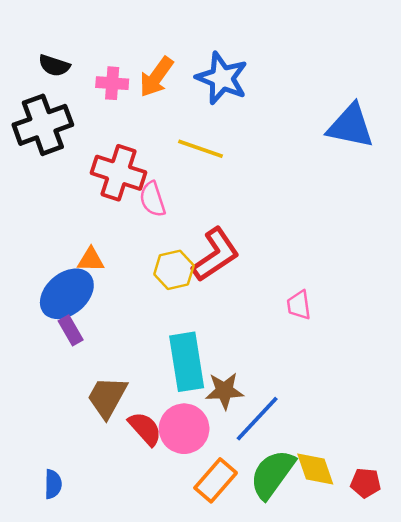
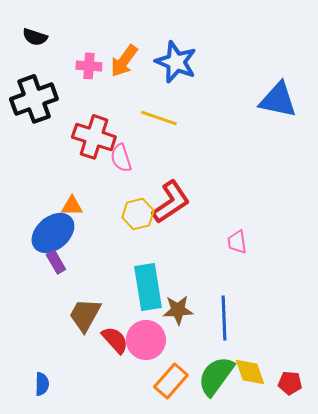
black semicircle: (54, 66) -> (35, 37), moved
blue line: (257, 419) -> (224, 318), moved, turned -45

